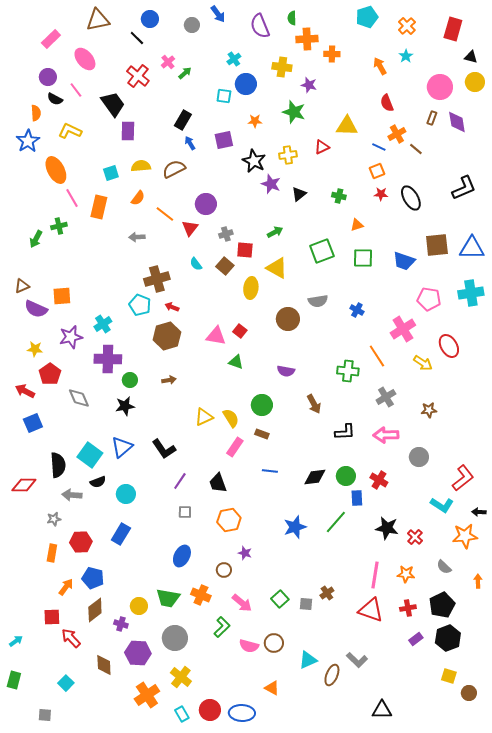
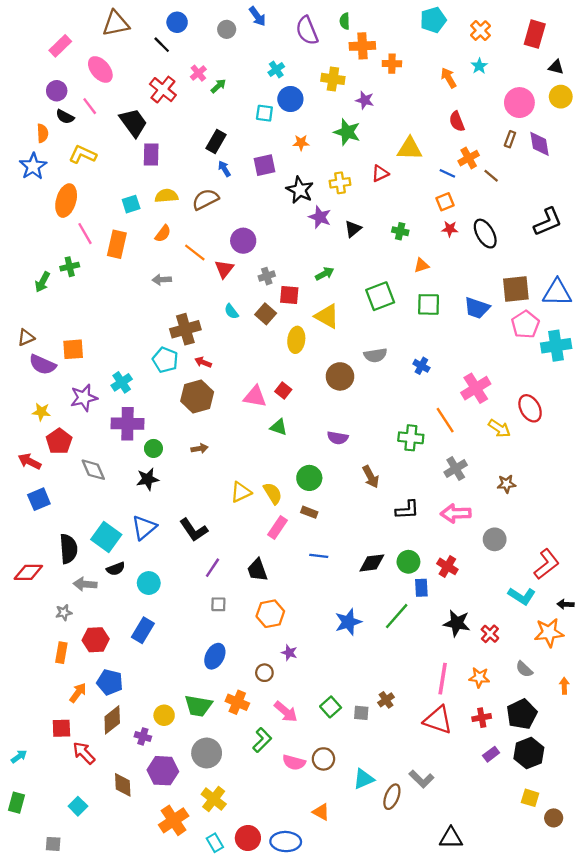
orange ellipse: (56, 170) -> (66, 201), turned 44
pink pentagon: (429, 299) -> (525, 324), moved, turned 30

